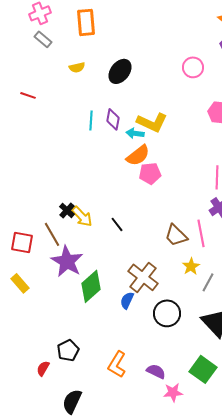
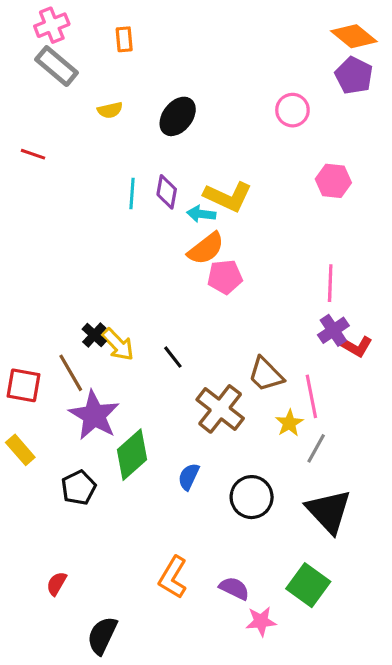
orange rectangle: (86, 22) -> (124, 39), size x0.6
gray rectangle: (43, 39) -> (57, 66), size x1.5
pink line: (201, 233) -> (311, 396), moved
brown cross: (143, 277) -> (220, 409), moved
black pentagon: (68, 350) -> (79, 488), moved

